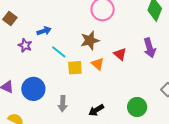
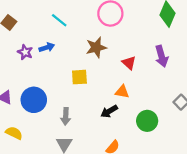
blue arrow: (44, 31) -> (47, 47), moved
cyan line: (59, 52) -> (59, 20), moved
orange triangle: (98, 64) -> (122, 92), moved, turned -32
black arrow: (96, 110) -> (109, 111), moved

